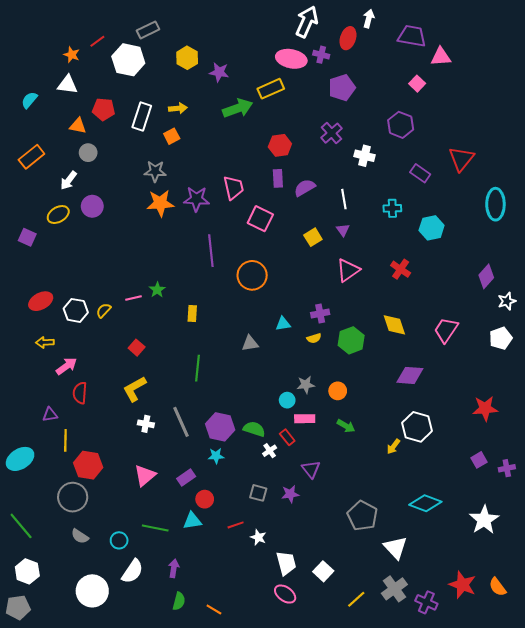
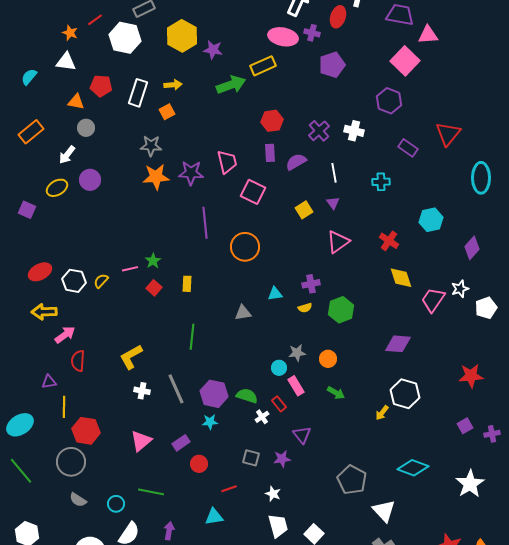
yellow hexagon: (187, 58) -> (182, 36), size x1.4
pink square: (417, 84) -> (405, 61), size x1.8
purple cross: (332, 133) -> (319, 131), moved
cyan hexagon: (432, 228) -> (431, 220), moved
white star: (507, 301) -> (460, 289), moved
yellow diamond: (394, 325) -> (401, 278), moved
yellow arrow: (45, 342) -> (44, 312), size x1.4
red square: (137, 348) -> (154, 288), moved
pink rectangle: (305, 419) -> (296, 386), turned 60
cyan triangle: (192, 521) -> (214, 517), moved
green line: (21, 526) -> (21, 471), moved
white star: (258, 537) -> (273, 494), moved

